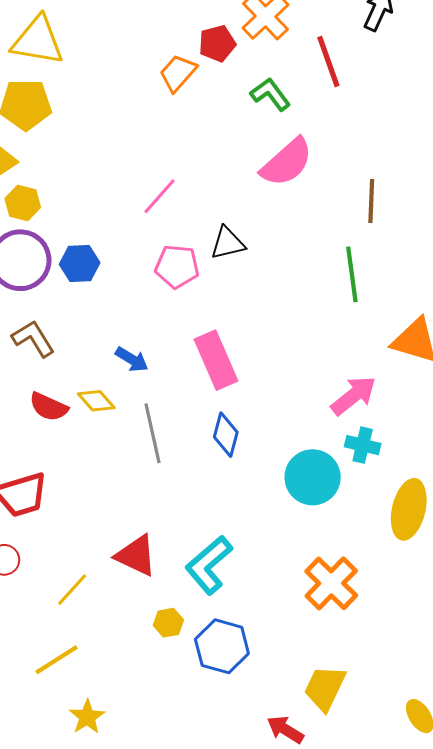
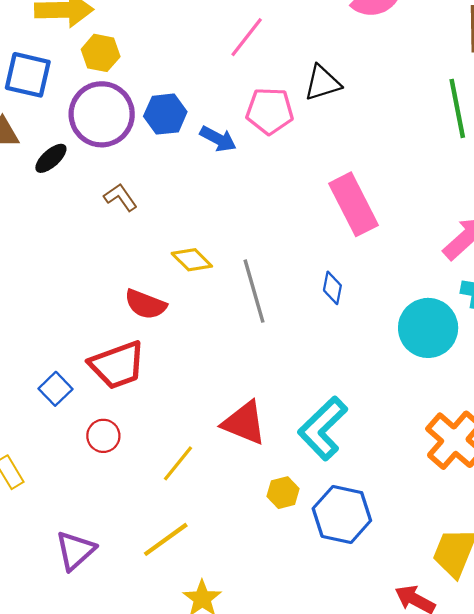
brown L-shape: (33, 339) -> (120, 197), size x0.7
blue arrow: (132, 359) -> (218, 139), moved
pink rectangle: (216, 360) -> (353, 204), moved
red semicircle: (49, 407) -> (146, 304), moved
blue diamond: (226, 435) -> (332, 288), size x0.7

